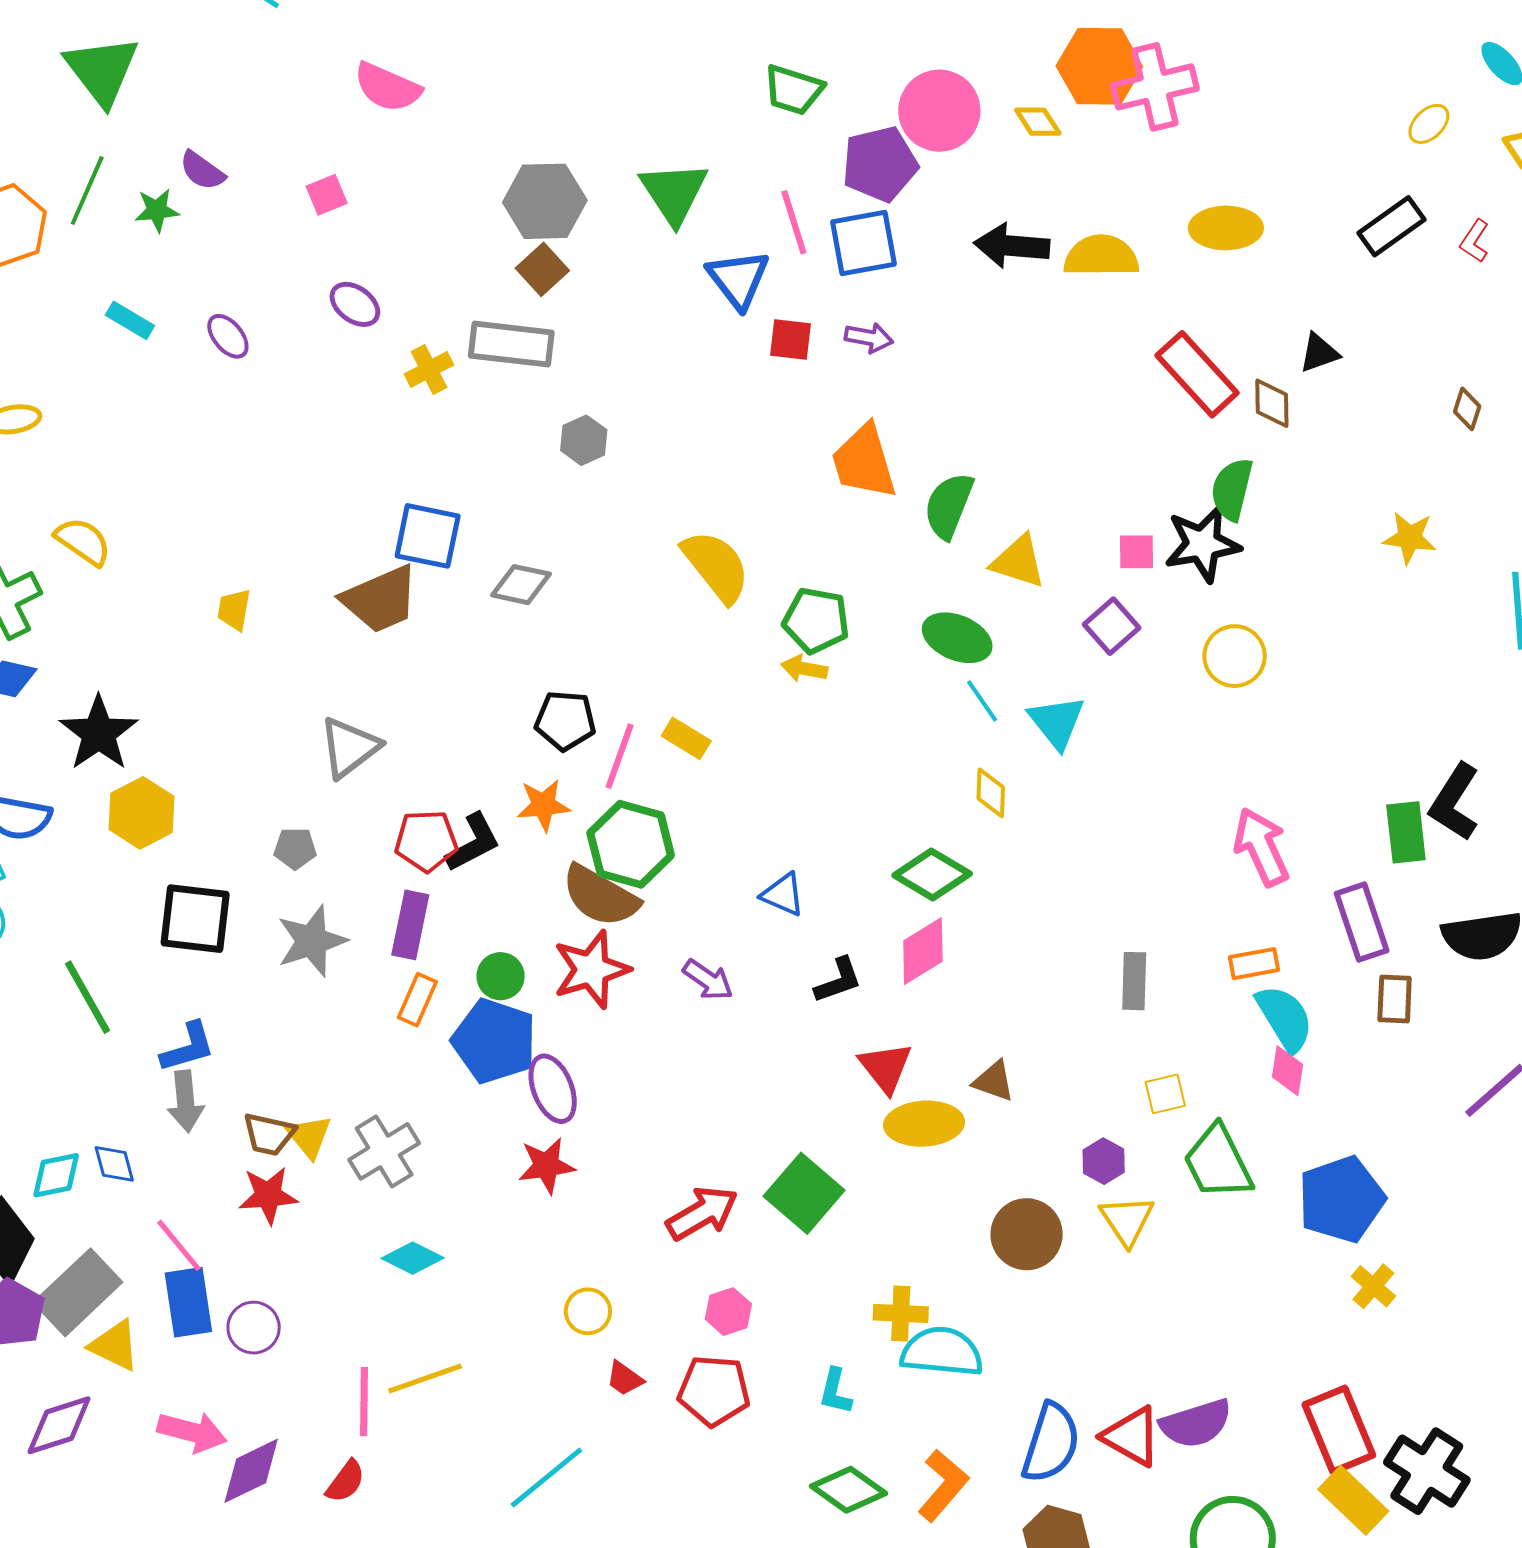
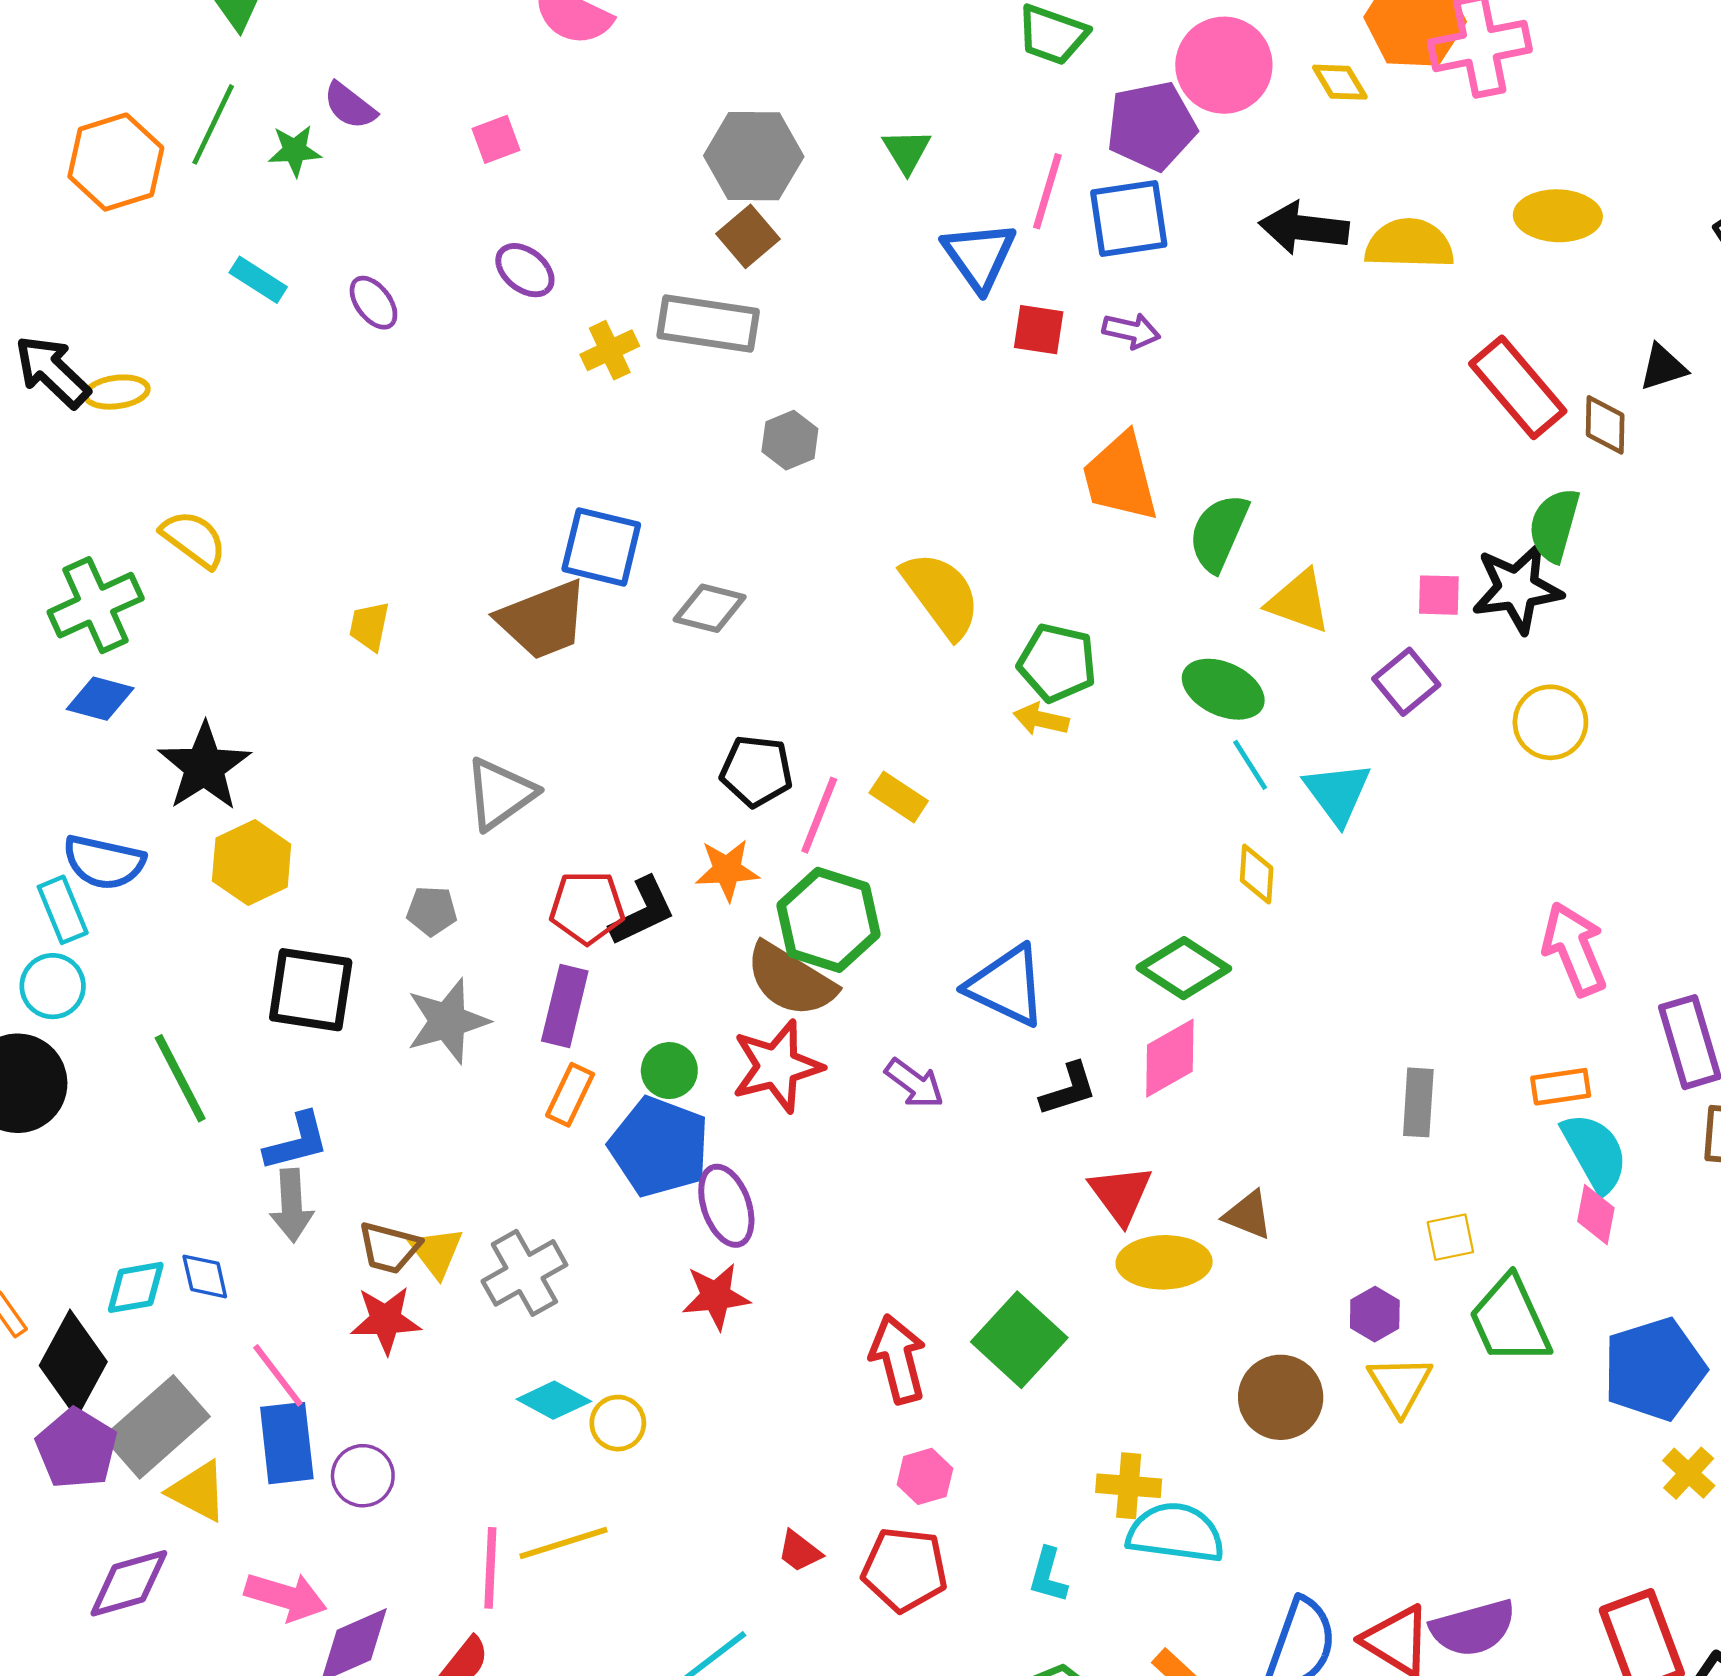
green triangle: (674, 193) -> (907, 151), size x0.6
pink line: (794, 222) -> (1047, 191), turned 32
blue triangle: (783, 895) -> (1007, 986), size x1.6
red arrow: (702, 1213) -> (898, 1359), turned -76
yellow circle: (588, 1311) -> (618, 1423), moved

